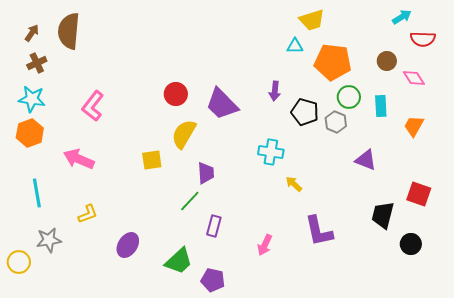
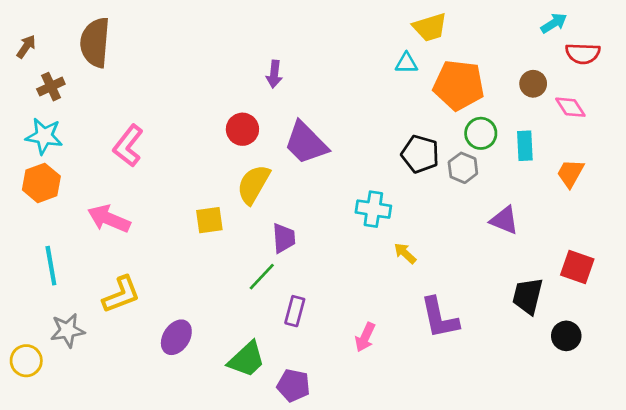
brown arrow: (32, 33) -> (26, 47), moved
purple arrow: (275, 91) -> (274, 74), moved
yellow L-shape: (88, 214) -> (121, 295), size x1.4

